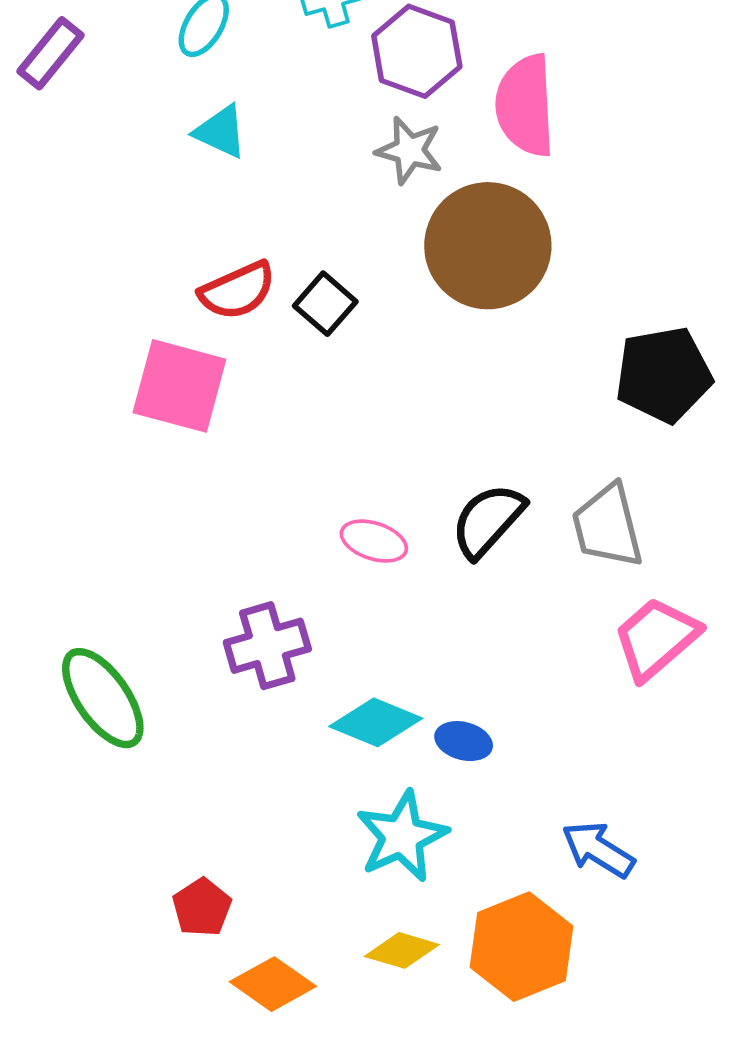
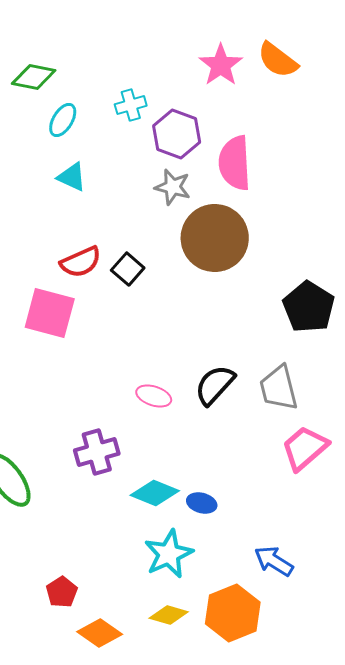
black pentagon: (664, 375) -> (309, 307), turned -30

